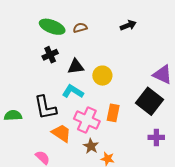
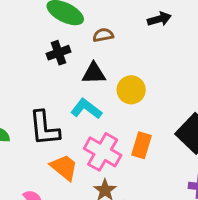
black arrow: (128, 25) -> (159, 19), moved
brown semicircle: (80, 28) -> (103, 35), moved

